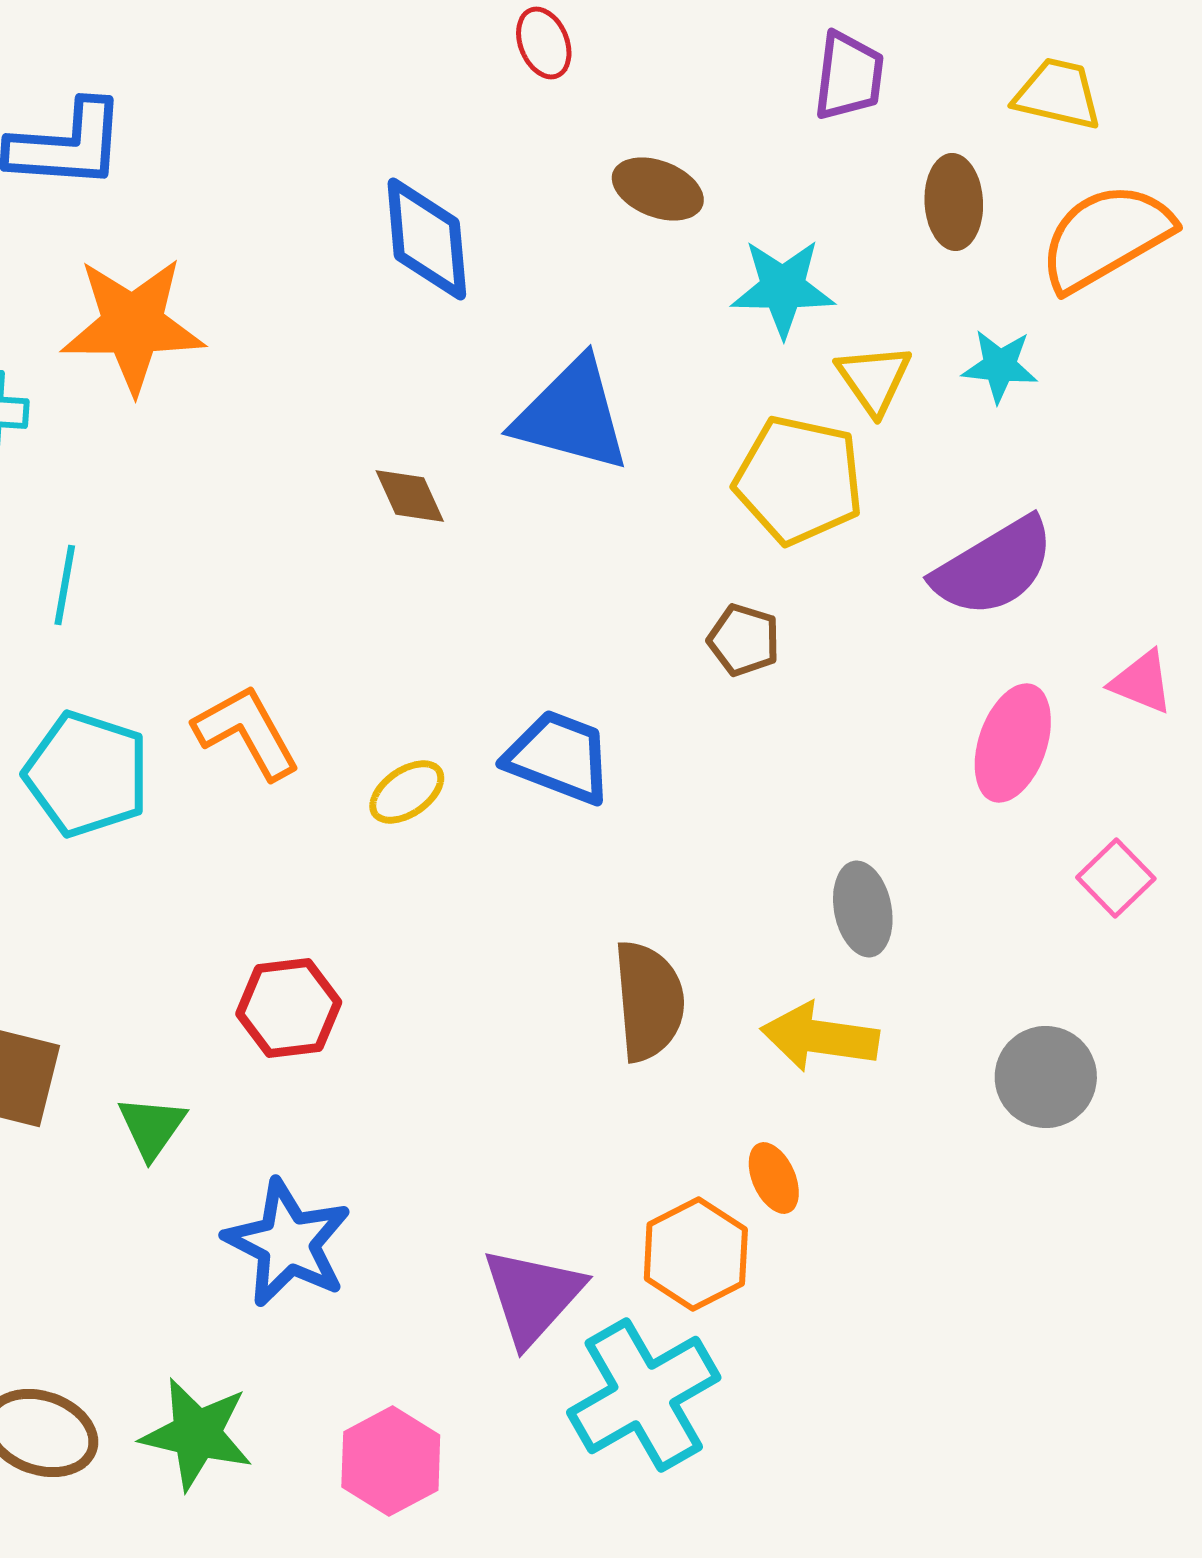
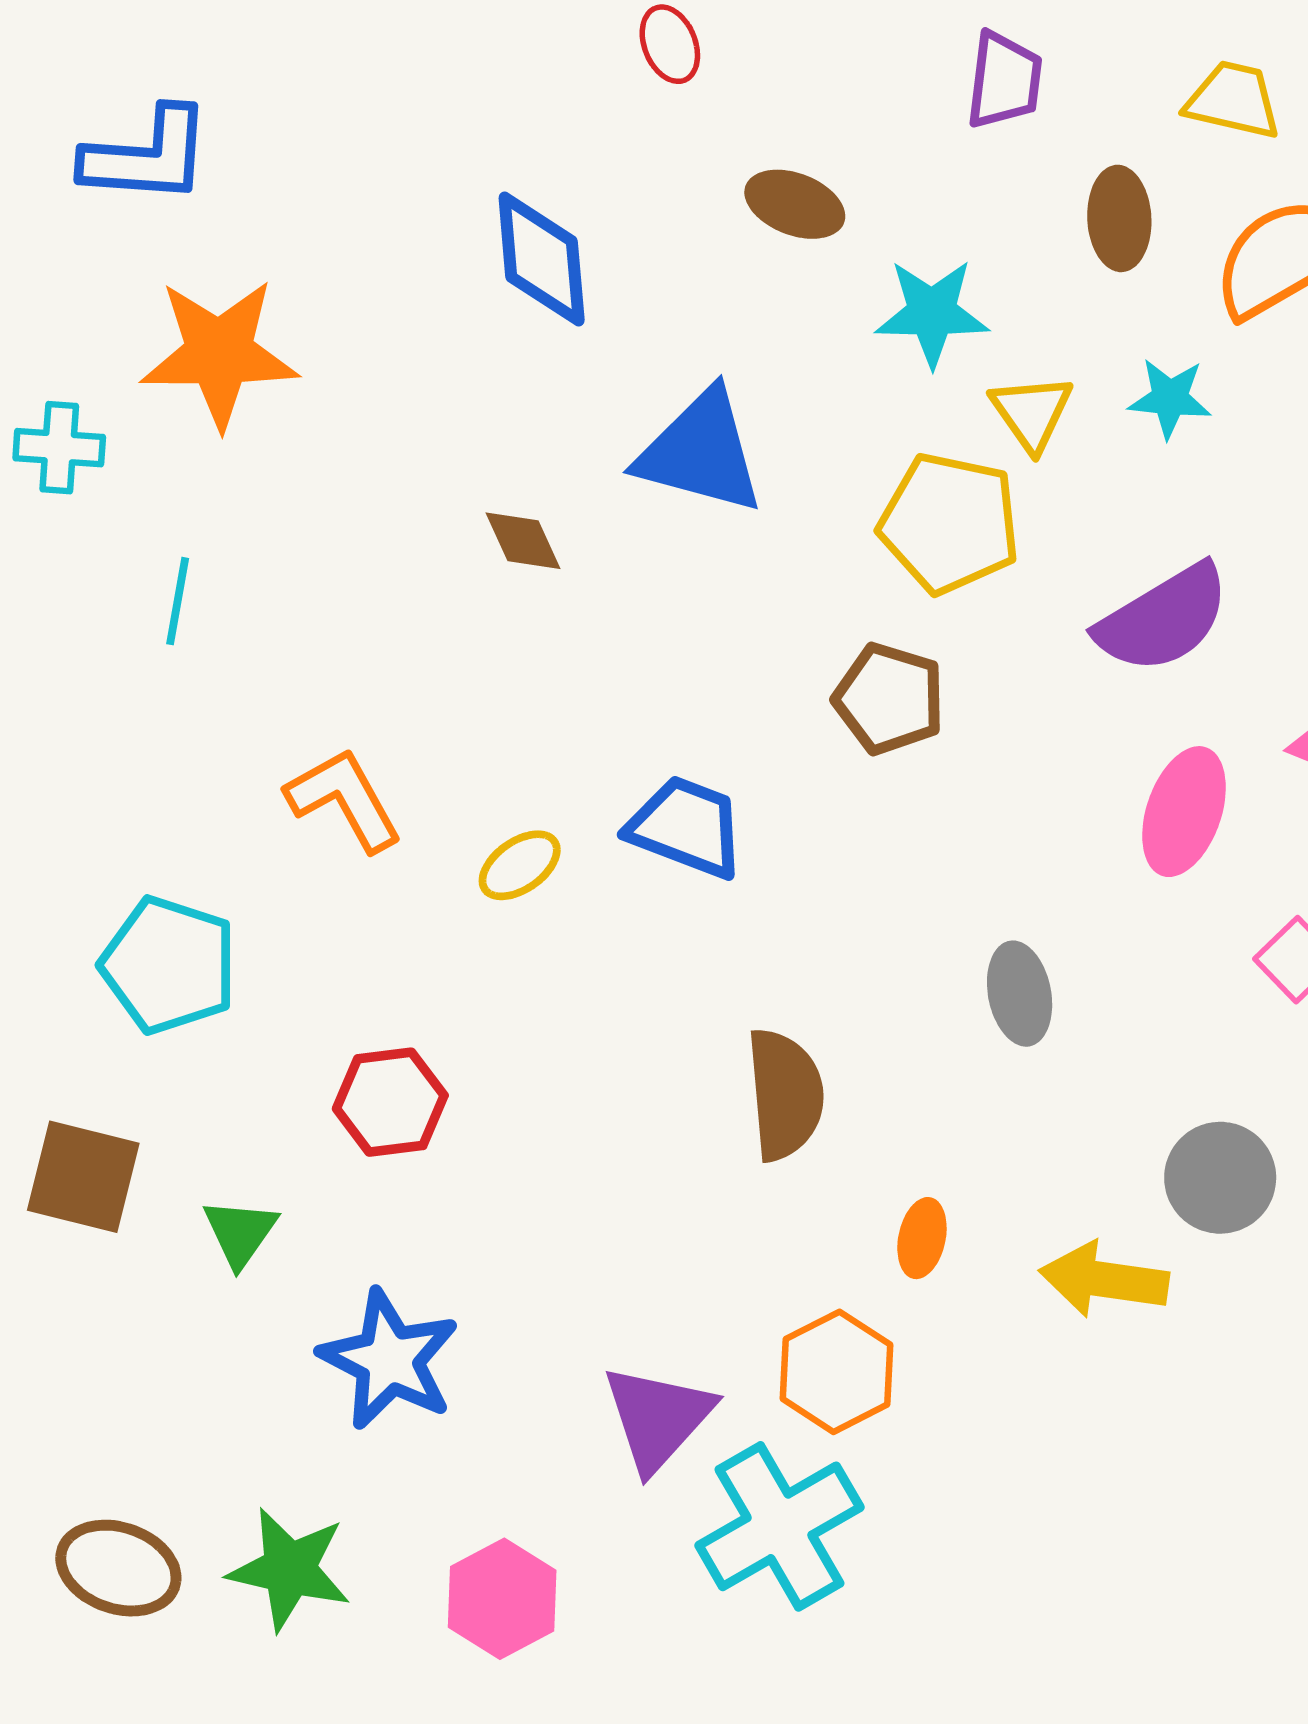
cyan line: (65, 585) -> (178, 601), moved
brown pentagon: (744, 640) -> (889, 699), size x1.4
cyan pentagon: (87, 774) -> (169, 965), moved
yellow arrow: (820, 1037) -> (1104, 1280), moved
orange ellipse: (774, 1178) -> (922, 1238), moved, turned 36

